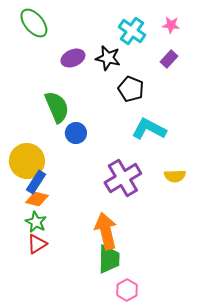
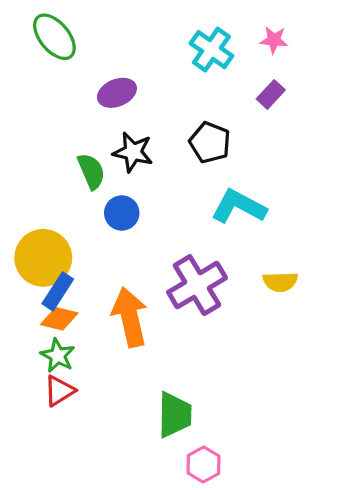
black star: (108, 58) -> (133, 152), moved
green semicircle: (57, 107) -> (91, 171), size x0.7
orange arrow: (106, 231) -> (130, 317), moved

